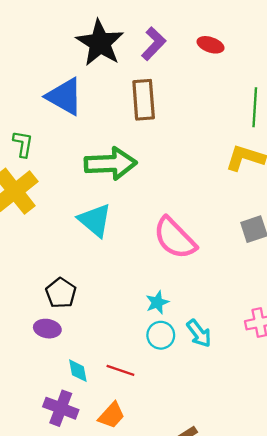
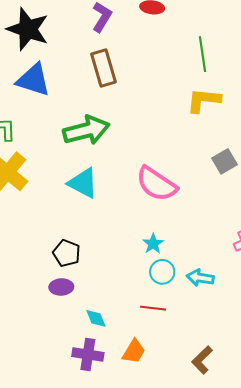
black star: (100, 43) -> (28, 29), moved
cyan arrow: (199, 333) -> (200, 278), moved, turned 148
red line: (120, 370) -> (153, 308), moved

